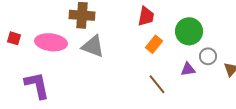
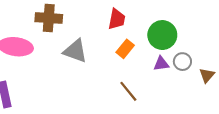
gray triangle: (93, 46) -> (75, 51), moved
purple triangle: (188, 69) -> (161, 64), moved

